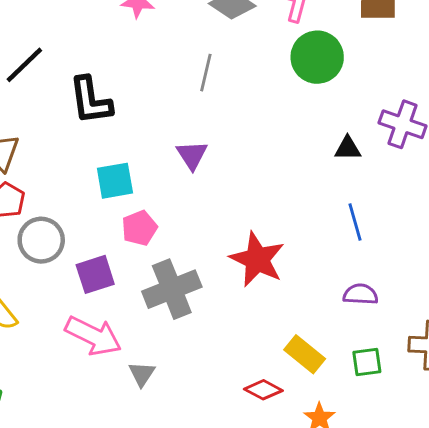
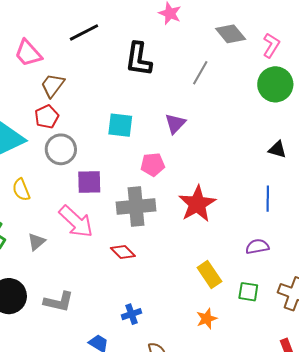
black L-shape: (90, 101) -> (139, 59), moved
pink pentagon: (139, 228) -> (153, 165), moved
purple semicircle: (361, 294) -> (257, 247), turned -30
gray triangle: (142, 374) -> (36, 242), moved
red diamond: (263, 390) -> (123, 252), moved

